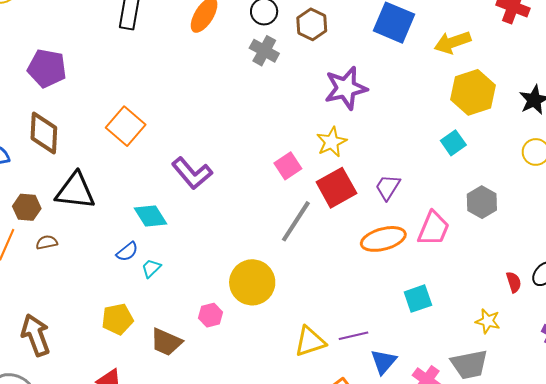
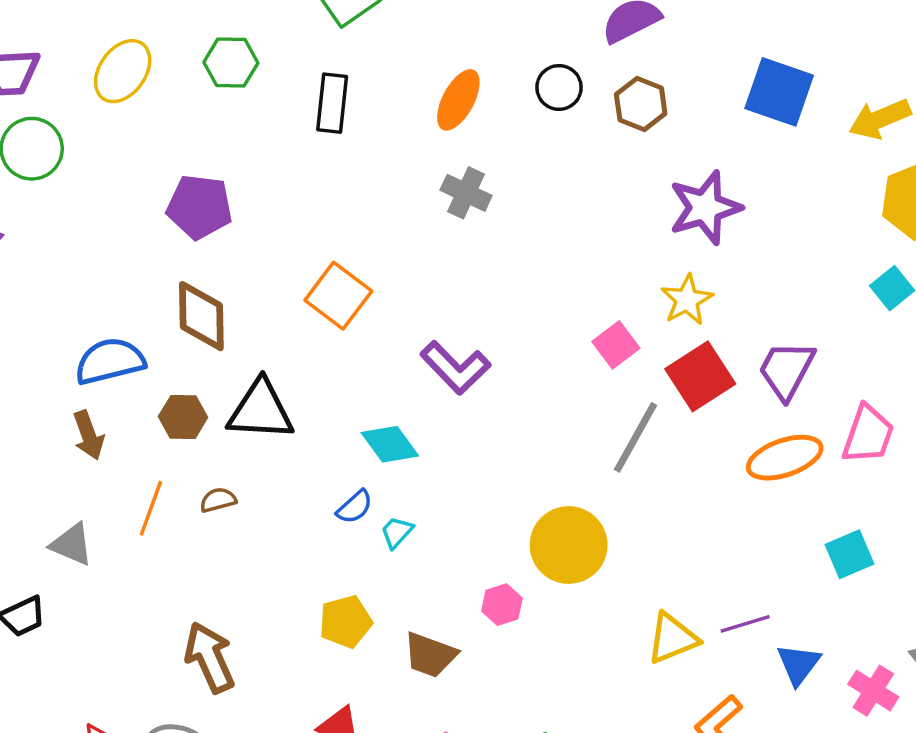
gray cross: (264, 51) -> (466, 193), moved
purple trapezoid: (388, 187) -> (786, 370), size x1.4
brown hexagon: (27, 207) -> (183, 417), moved

